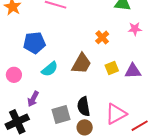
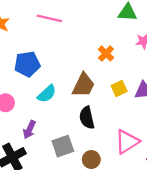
black semicircle: (84, 106) -> (87, 118), moved

